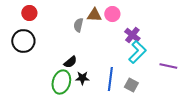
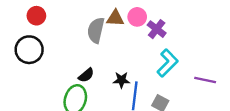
gray semicircle: (78, 25) -> (96, 30), size x1.5
purple cross: (132, 35) -> (157, 29), moved
black star: (82, 78) -> (121, 80), moved

